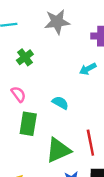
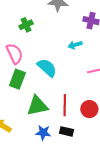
pink semicircle: (18, 94) -> (14, 54), size x1.5
cyan semicircle: (60, 103) -> (47, 68), size x1.5

